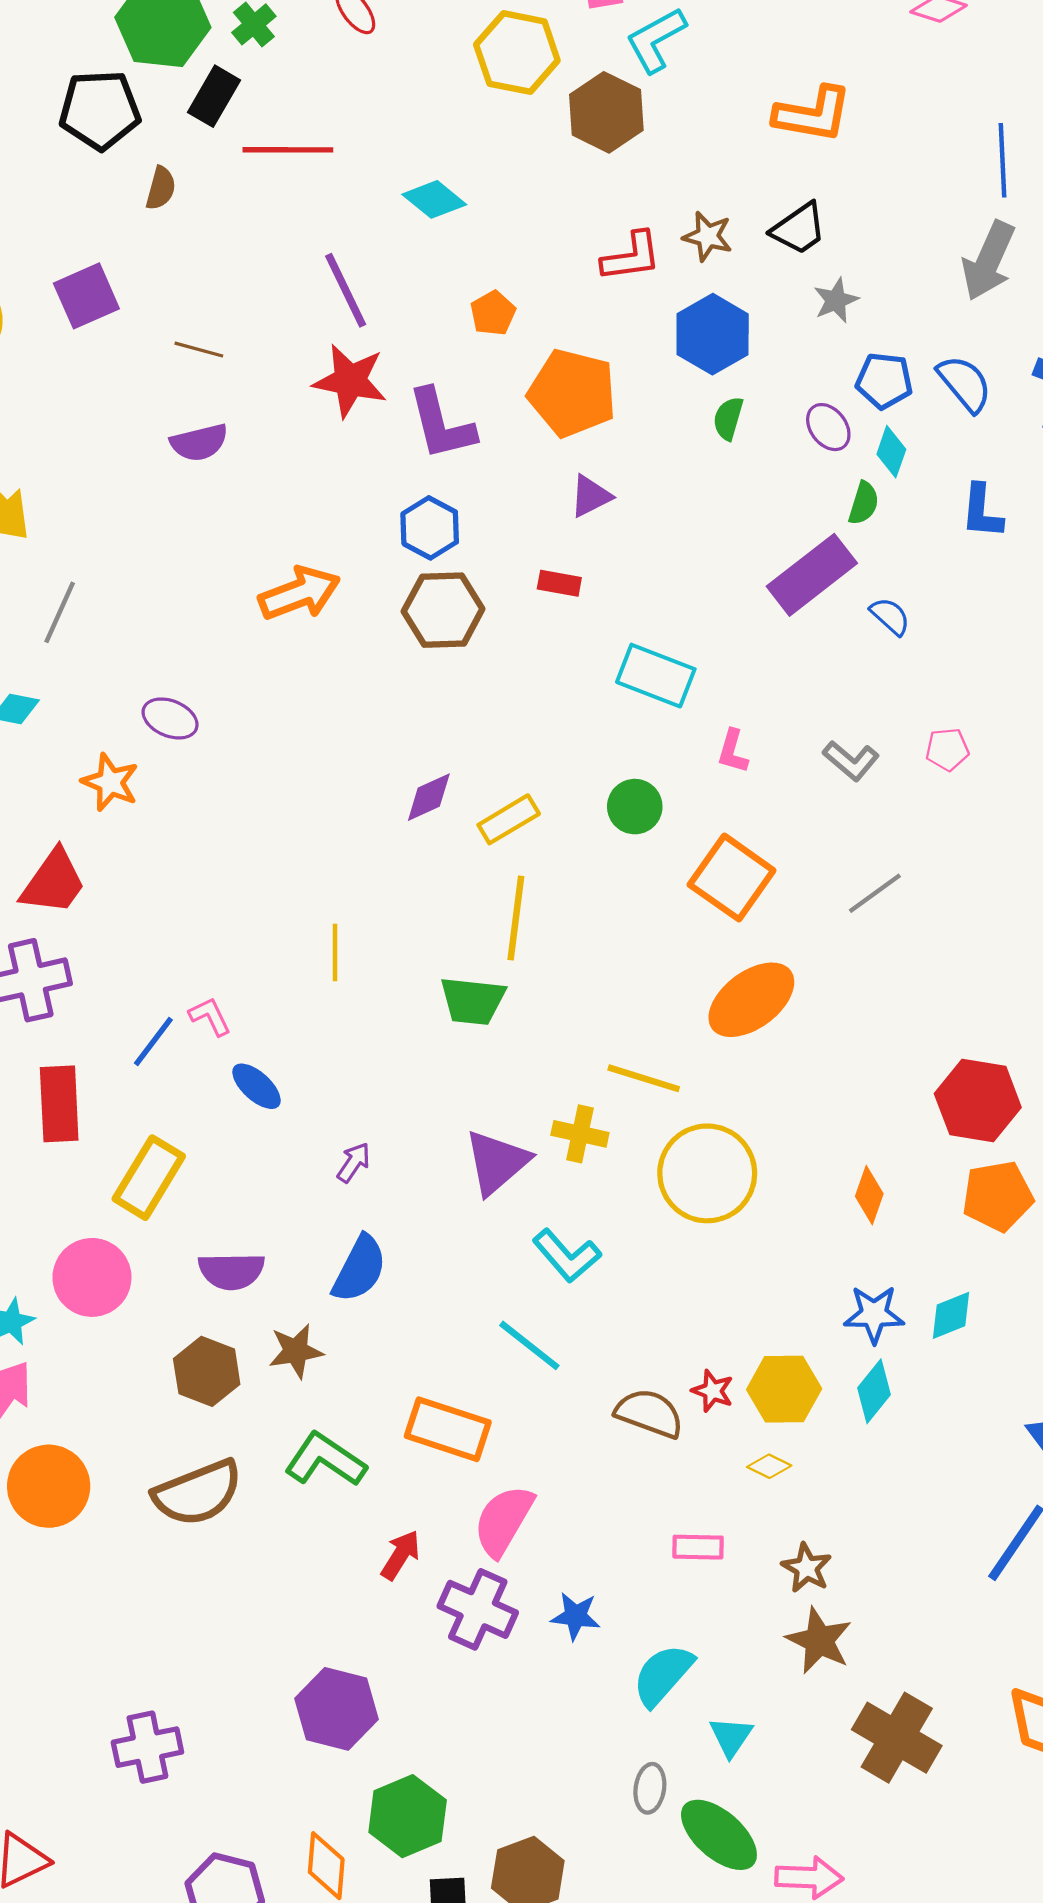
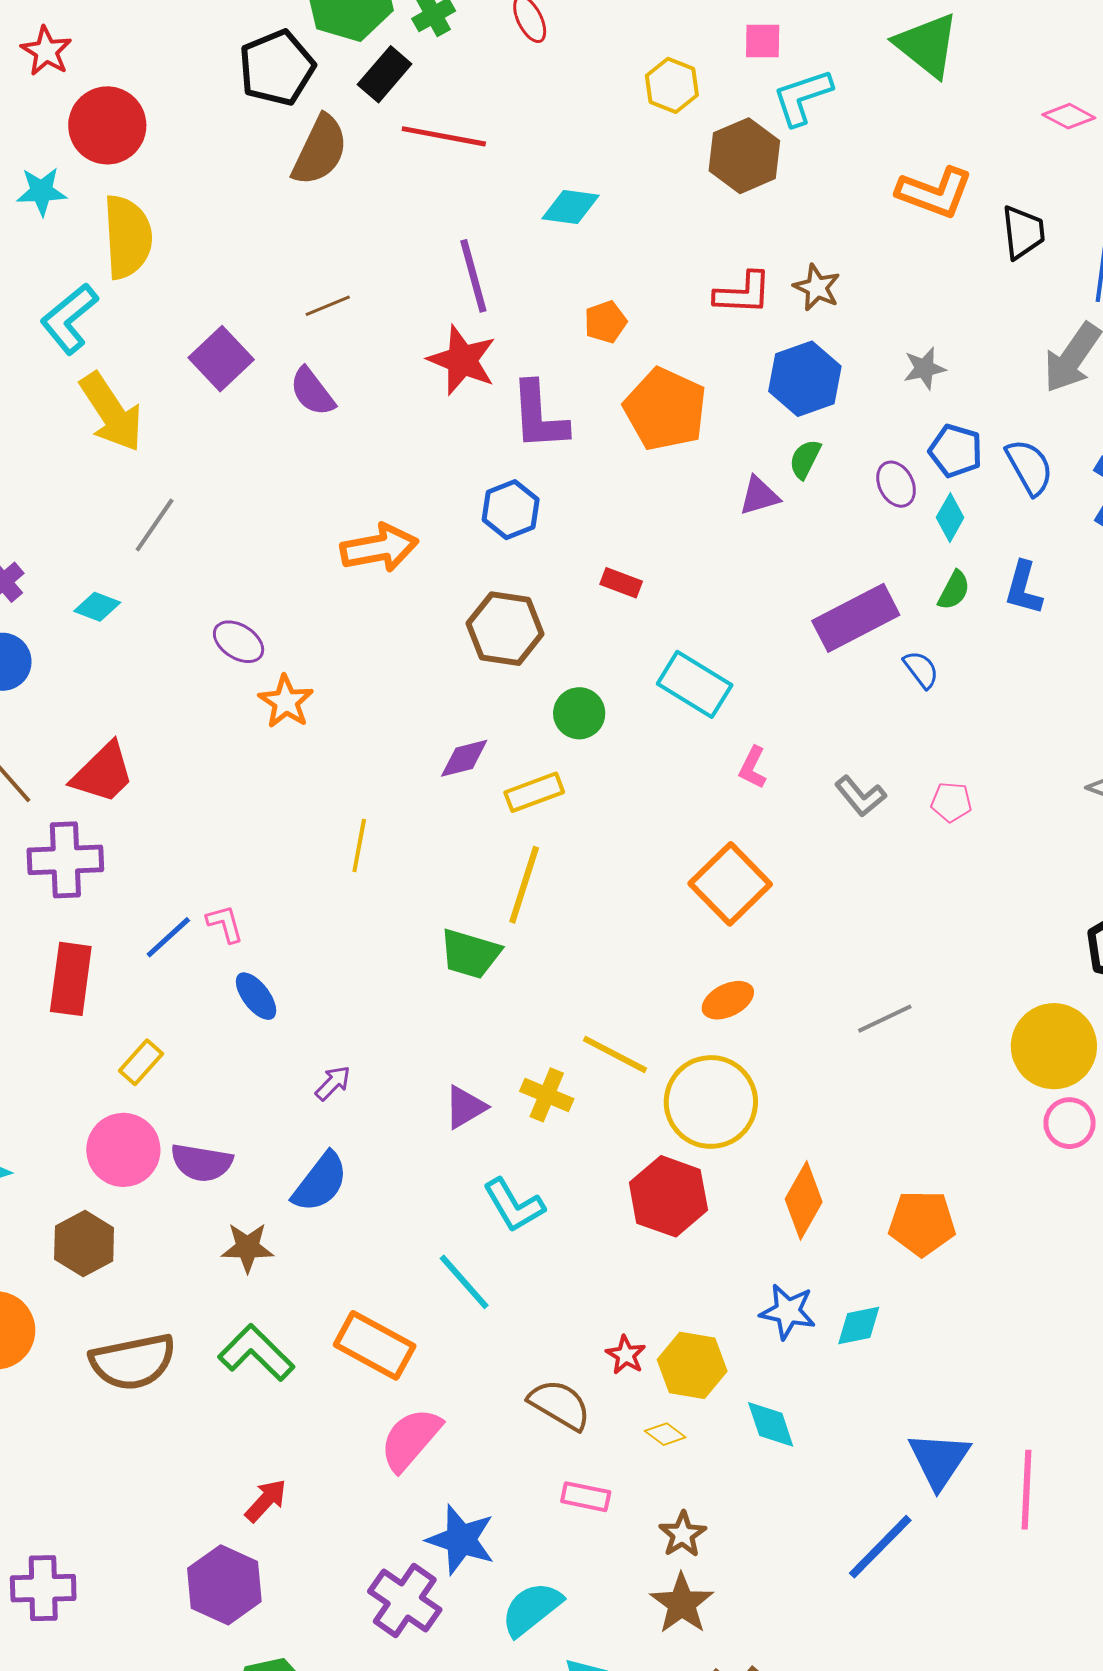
yellow hexagon: (517, 53) -> (672, 85), size x0.7
black pentagon: (100, 110) -> (277, 68), turned -30
brown semicircle: (161, 188) -> (320, 150), size x1.8
cyan diamond: (434, 199) -> (571, 207), turned -42
black trapezoid: (799, 229) -> (1023, 232), moved, turned -72
purple square: (86, 296) -> (221, 359), moved, turned -30
brown line: (199, 350) -> (328, 306), turned -48
purple semicircle: (199, 442) -> (312, 392), turned 56
purple triangle: (591, 496) -> (759, 496), moved
green semicircle: (864, 503) -> (954, 590), moved
brown hexagon: (443, 610) -> (505, 629), moved
orange star: (110, 782) -> (286, 702), moved
green circle: (635, 807) -> (579, 713), moved
gray line: (875, 893) -> (885, 1019), moved
yellow line: (335, 952) -> (359, 845), moved
orange ellipse: (751, 1000) -> (728, 1000), size x0.6
red hexagon: (978, 1100) -> (668, 1196), moved
purple triangle: (497, 1162) -> (465, 1107), size x0.7
yellow circle: (707, 1173) -> (711, 1102), moved
yellow rectangle: (149, 1178) -> (141, 1062), size x0.6
orange diamond: (869, 1195) -> (804, 1201), size x1.4
pink circle: (92, 1277) -> (123, 1150), moved
brown hexagon: (207, 1371) -> (84, 1244), moved
cyan diamond: (874, 1391) -> (771, 1424), moved, turned -68
brown semicircle: (649, 1413) -> (560, 1405), moved
red arrow: (401, 1555) -> (266, 1500), moved
purple cross: (478, 1609) -> (405, 1601), moved
blue star: (576, 1616) -> (461, 1540), size x1.5

